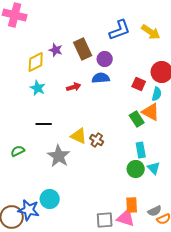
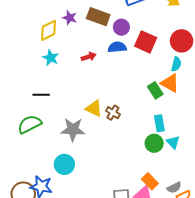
brown rectangle: (83, 49) -> (98, 17), turned -45
red square: (139, 84) -> (146, 42), moved, size x1.5
black line: (44, 124) -> (41, 95), moved
green semicircle: (18, 151) -> (30, 124), size x1.6
gray star: (59, 156) -> (73, 130), turned -30
cyan circle: (50, 199) -> (64, 164), moved
orange rectangle: (132, 205) -> (150, 181), turned -42

